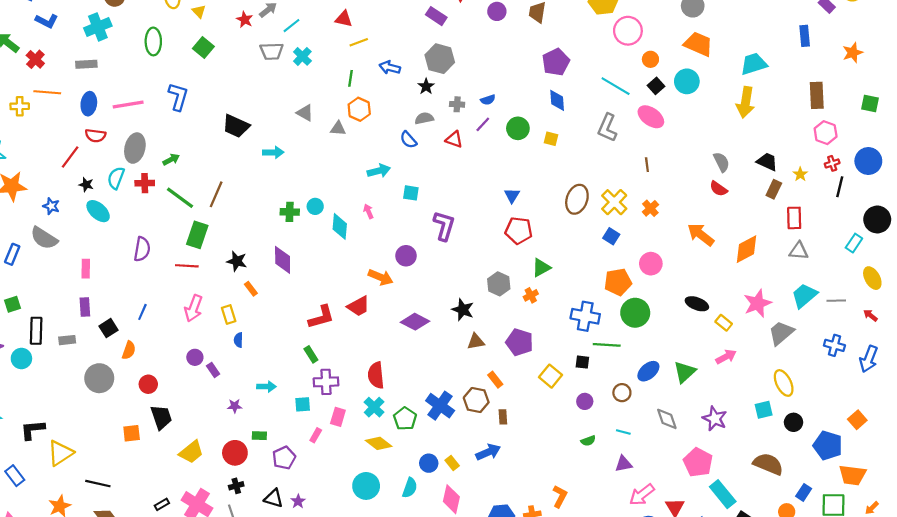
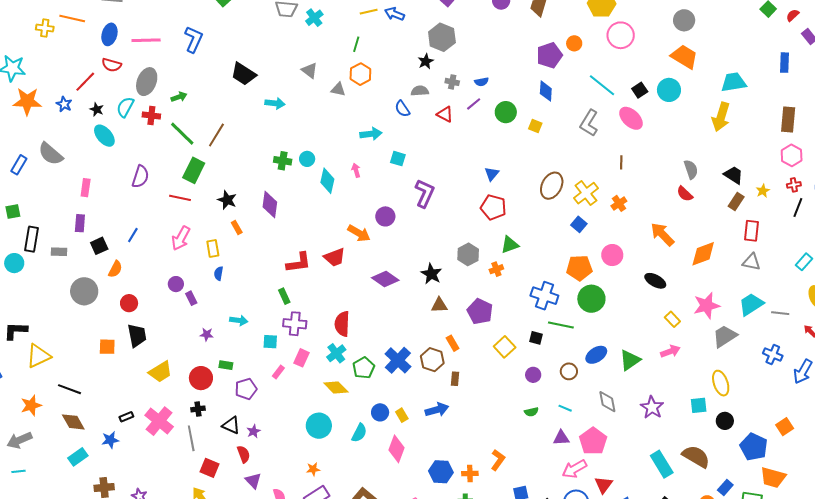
orange circle: (650, 59) -> (574, 43), moved
blue arrow: (390, 68) -> (394, 14), moved
blue star: (51, 206) -> (64, 104), moved
black ellipse: (697, 304) -> (655, 281), moved
pink pentagon: (698, 462) -> (593, 441), moved
cyan rectangle: (723, 494) -> (662, 464), moved

